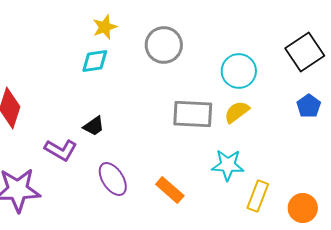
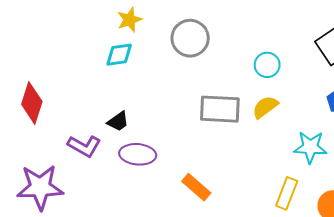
cyan circle: (239, 71) -> (267, 65), size x0.7
cyan star: (228, 165) -> (310, 147), moved
purple ellipse: (113, 179) -> (138, 154), moved, turned -52

